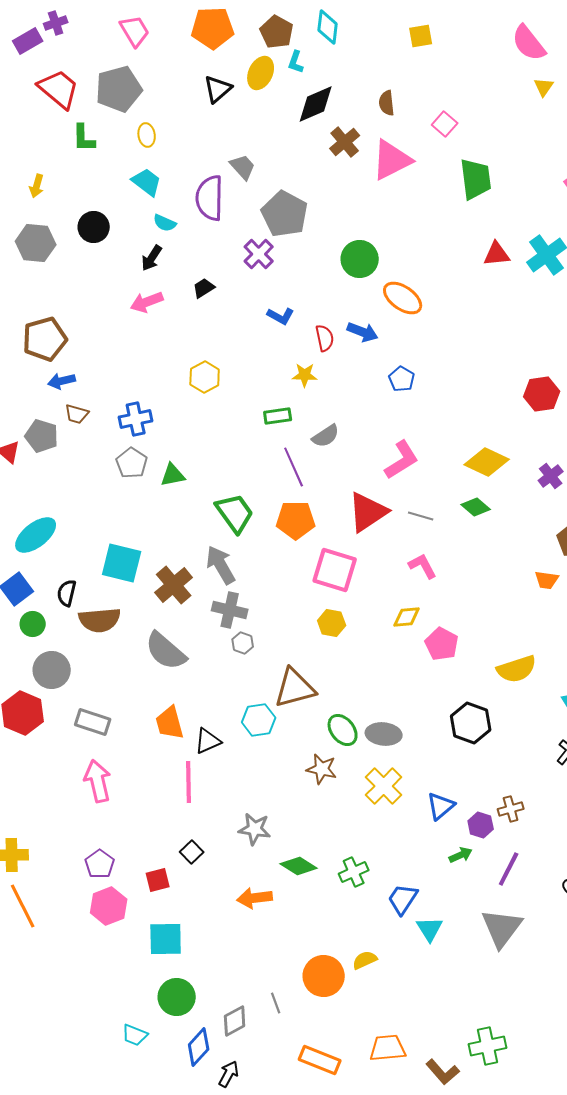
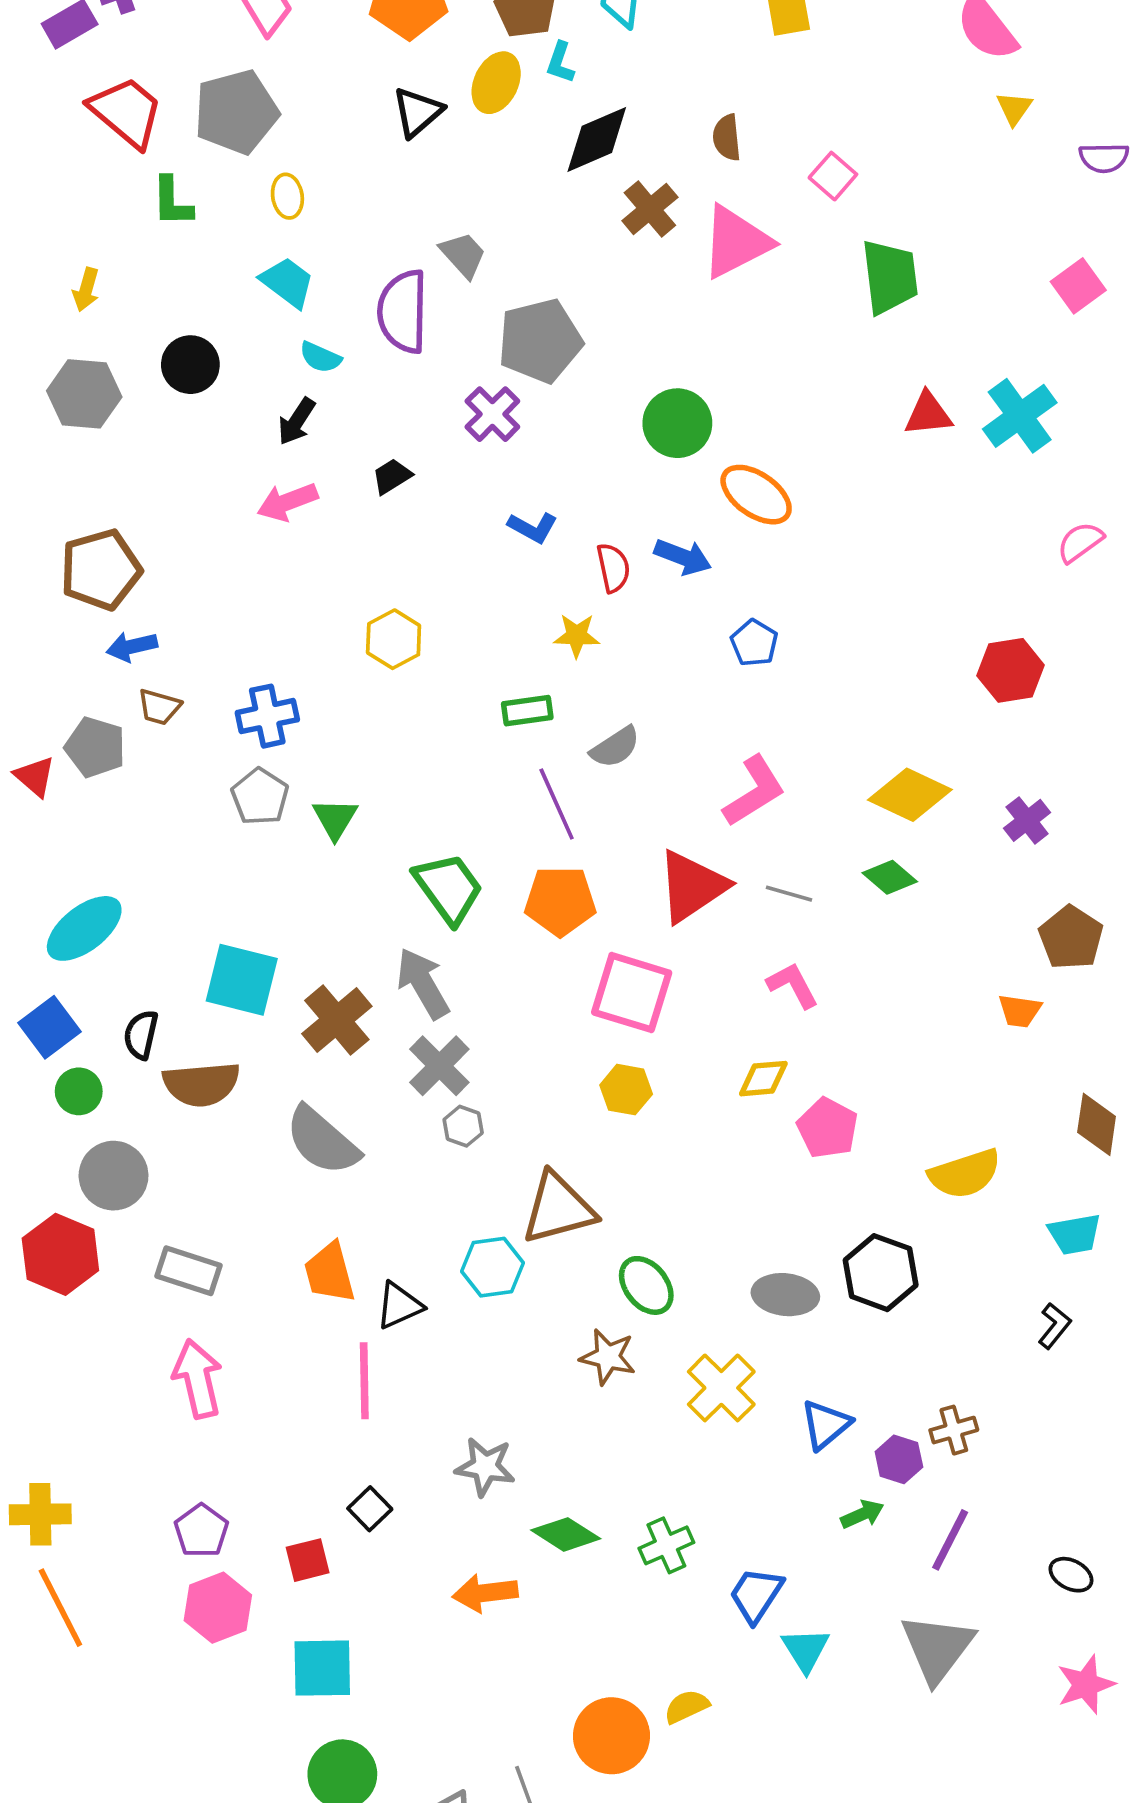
gray pentagon: (285, 214) -> (540, 341), turned 30
green triangle: (173, 475) -> (335, 819), turned -48
gray cross: (230, 610) -> (439, 1066), turned 32
gray ellipse: (384, 734) -> (785, 1295), moved

